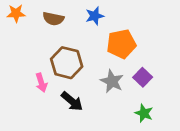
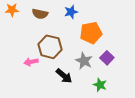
pink arrow: (41, 83) -> (31, 62), turned 96
black arrow: (72, 101) -> (64, 76), moved
green star: (144, 113) -> (100, 85), moved

